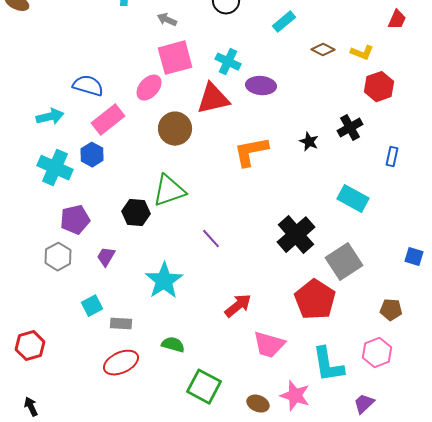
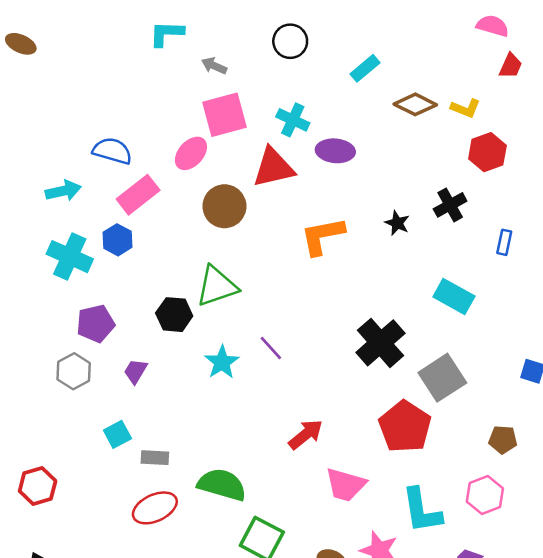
brown diamond: (323, 50) -> (415, 104), size x1.4
cyan star: (164, 281) -> (222, 362), moved, size x0.7
green semicircle: (173, 345) -> (222, 485), size x1.6

